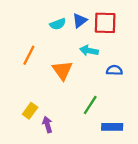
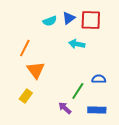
orange triangle: (62, 70) -> (36, 70), moved
blue semicircle: (114, 70) -> (99, 79), moved
purple arrow: (47, 125) -> (65, 108), moved, turned -32

